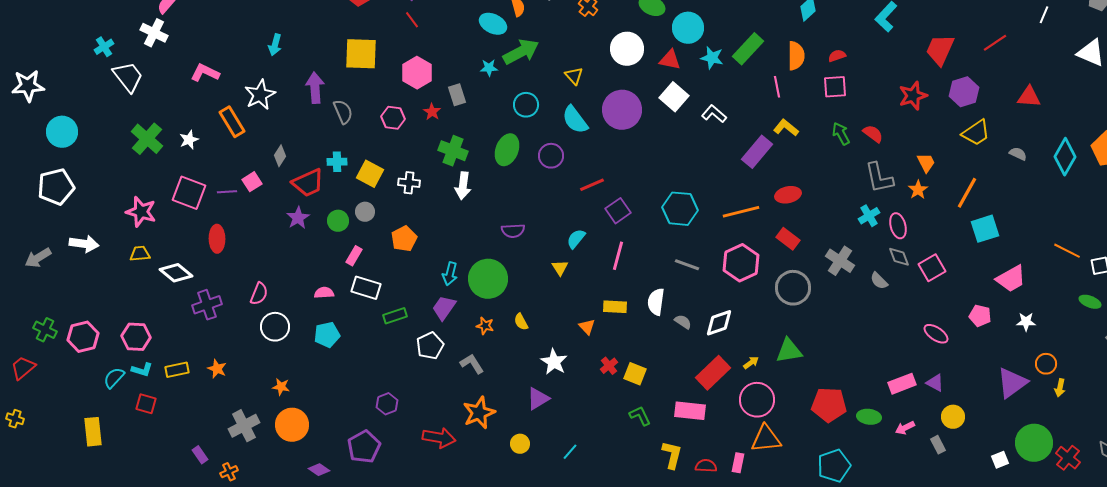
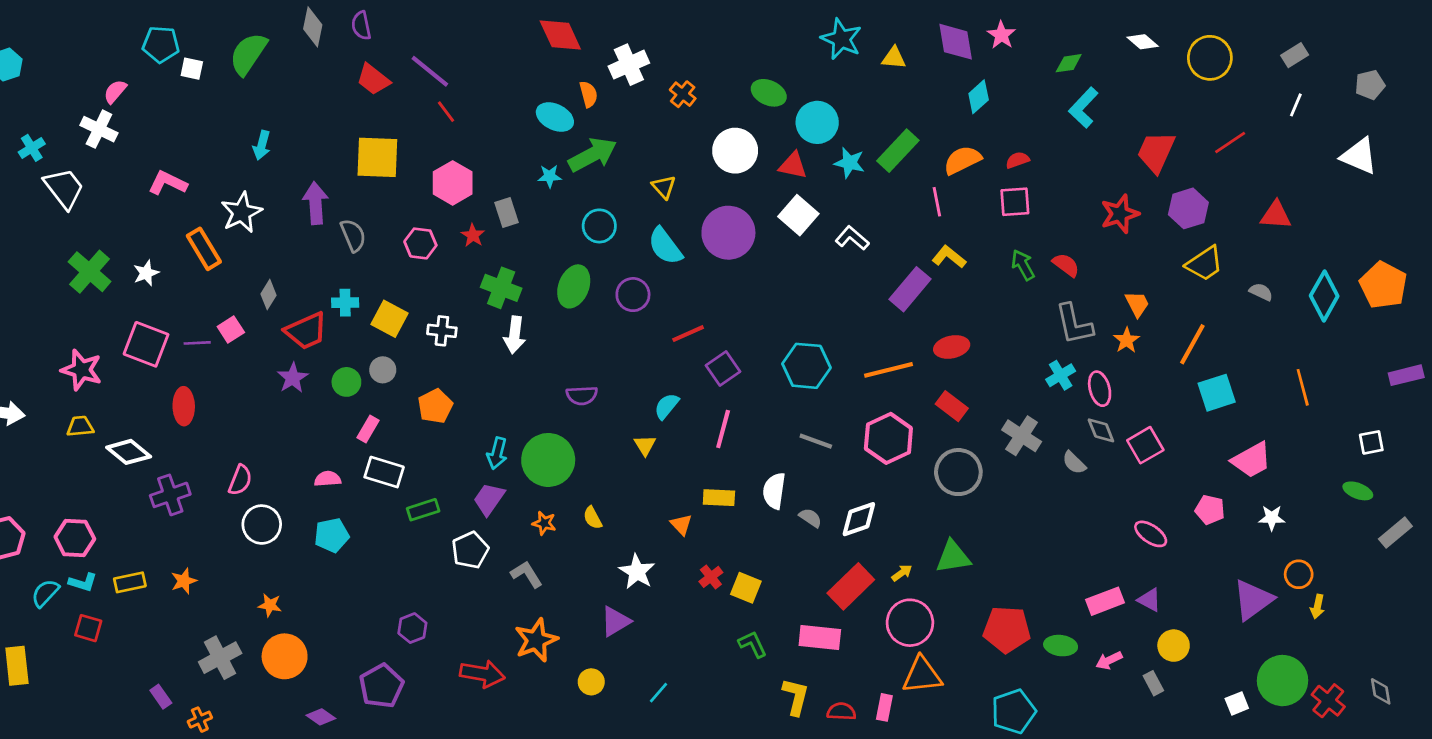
orange semicircle: (796, 56) -> (962, 160), turned -116
orange line: (1067, 251) -> (1303, 387), moved, turned 48
orange star: (217, 369) -> (184, 581), turned 30

